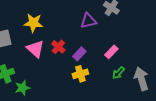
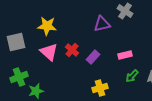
pink rectangle: (111, 52) -> (125, 55), turned 32
yellow cross: (80, 74) -> (100, 88), moved

